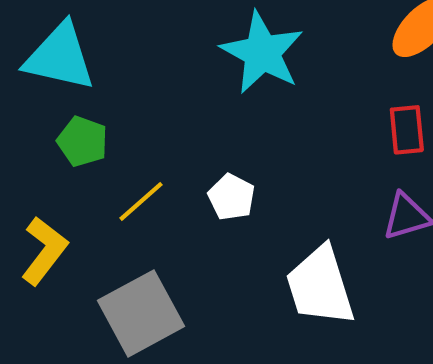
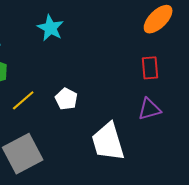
cyan star: (262, 53) -> (50, 28), moved, size x0.7

